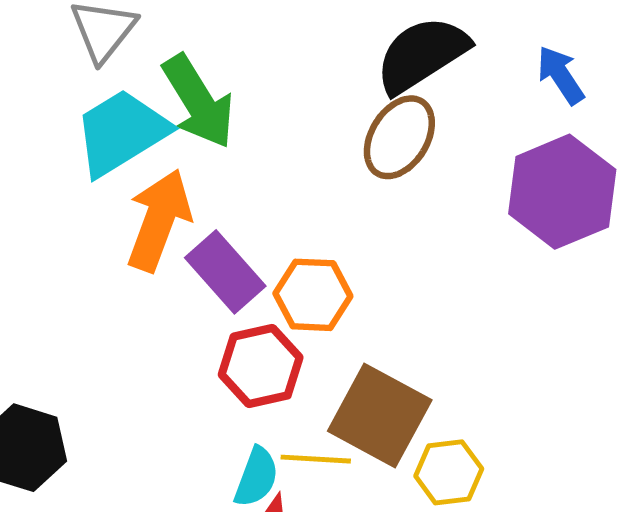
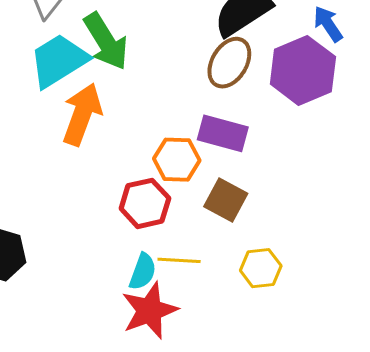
purple hexagon: (562, 192) -> (303, 70), moved
purple rectangle: (225, 272) -> (223, 133), moved, turned -33
brown square: (380, 415) -> (226, 200), moved, size x0.7

